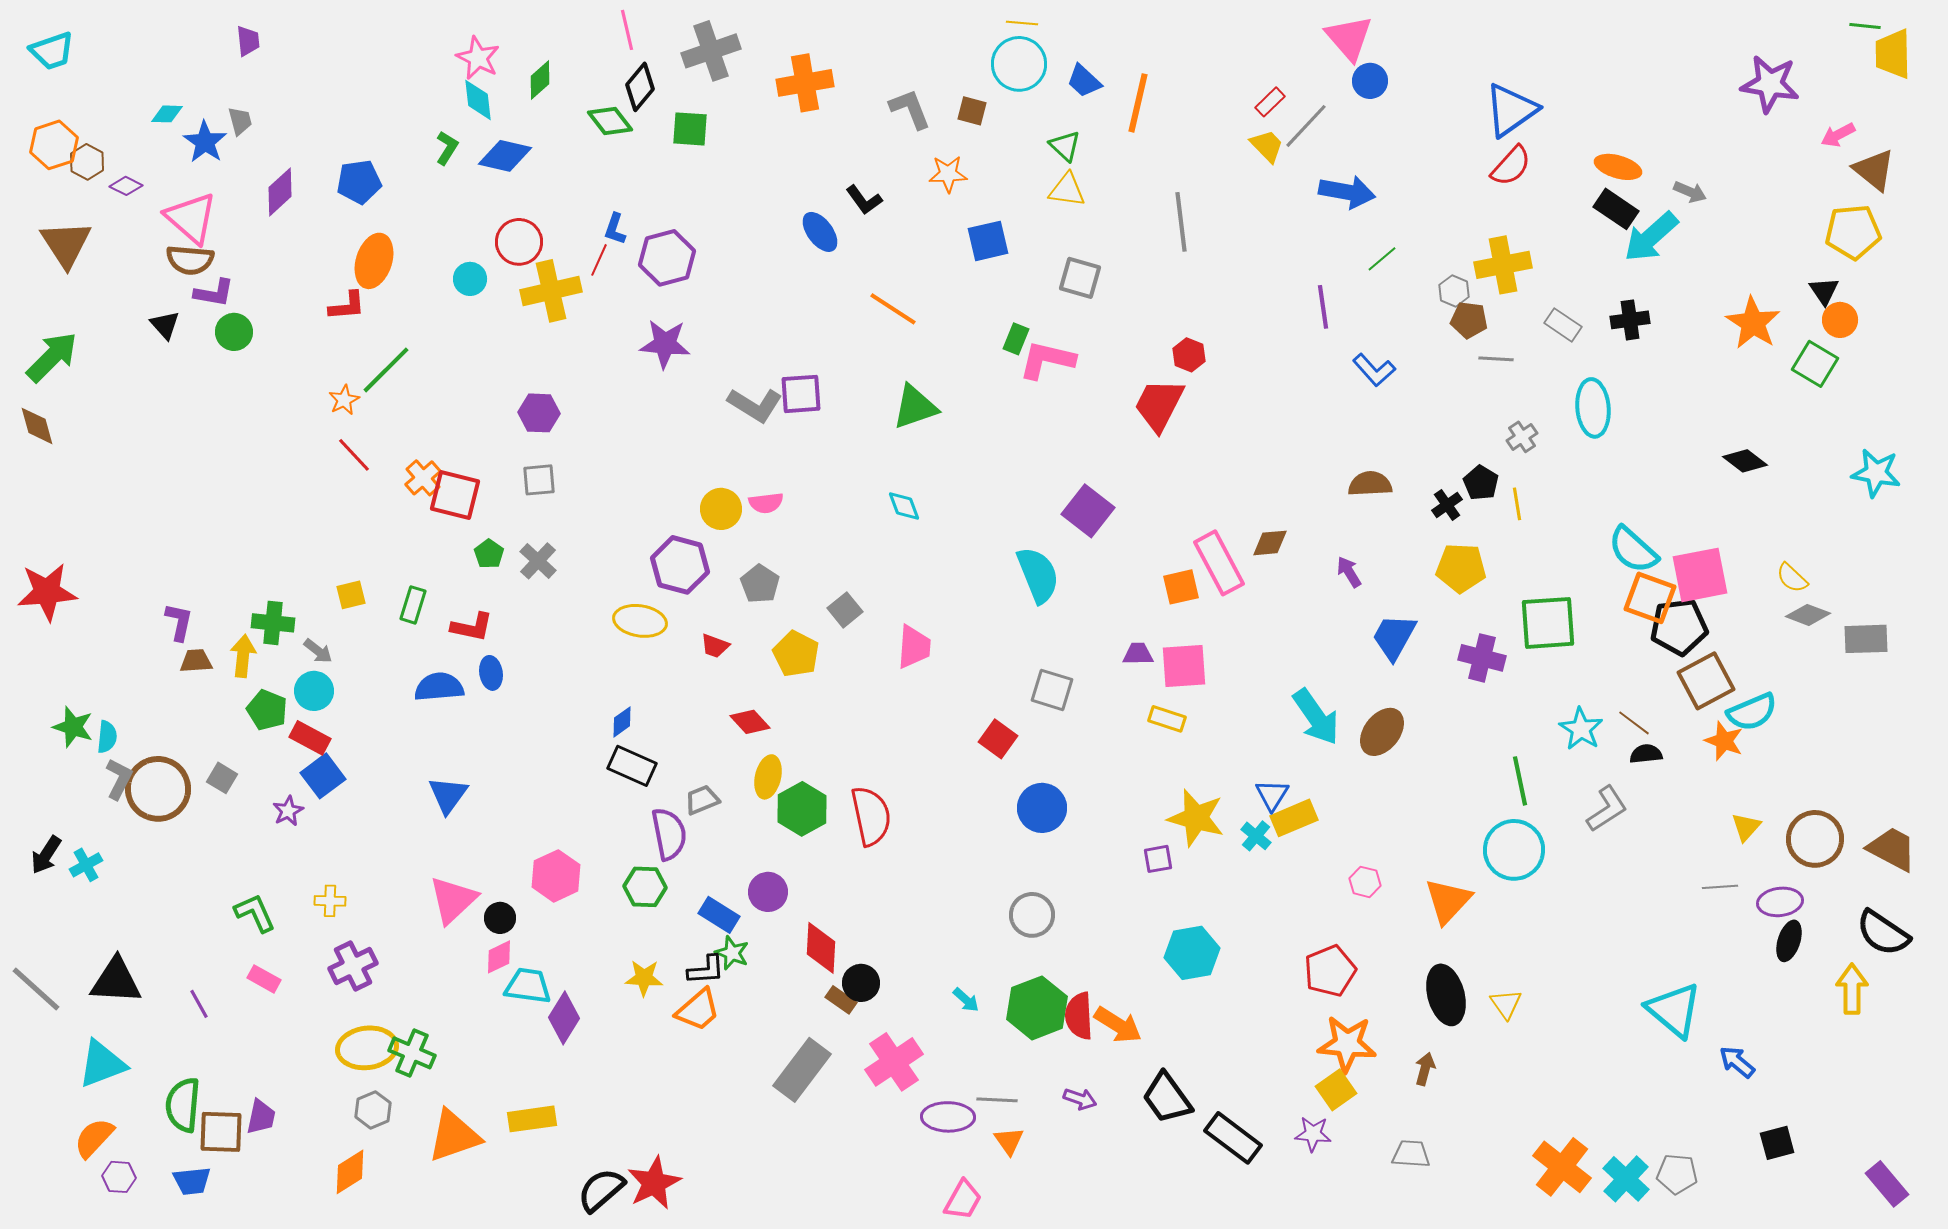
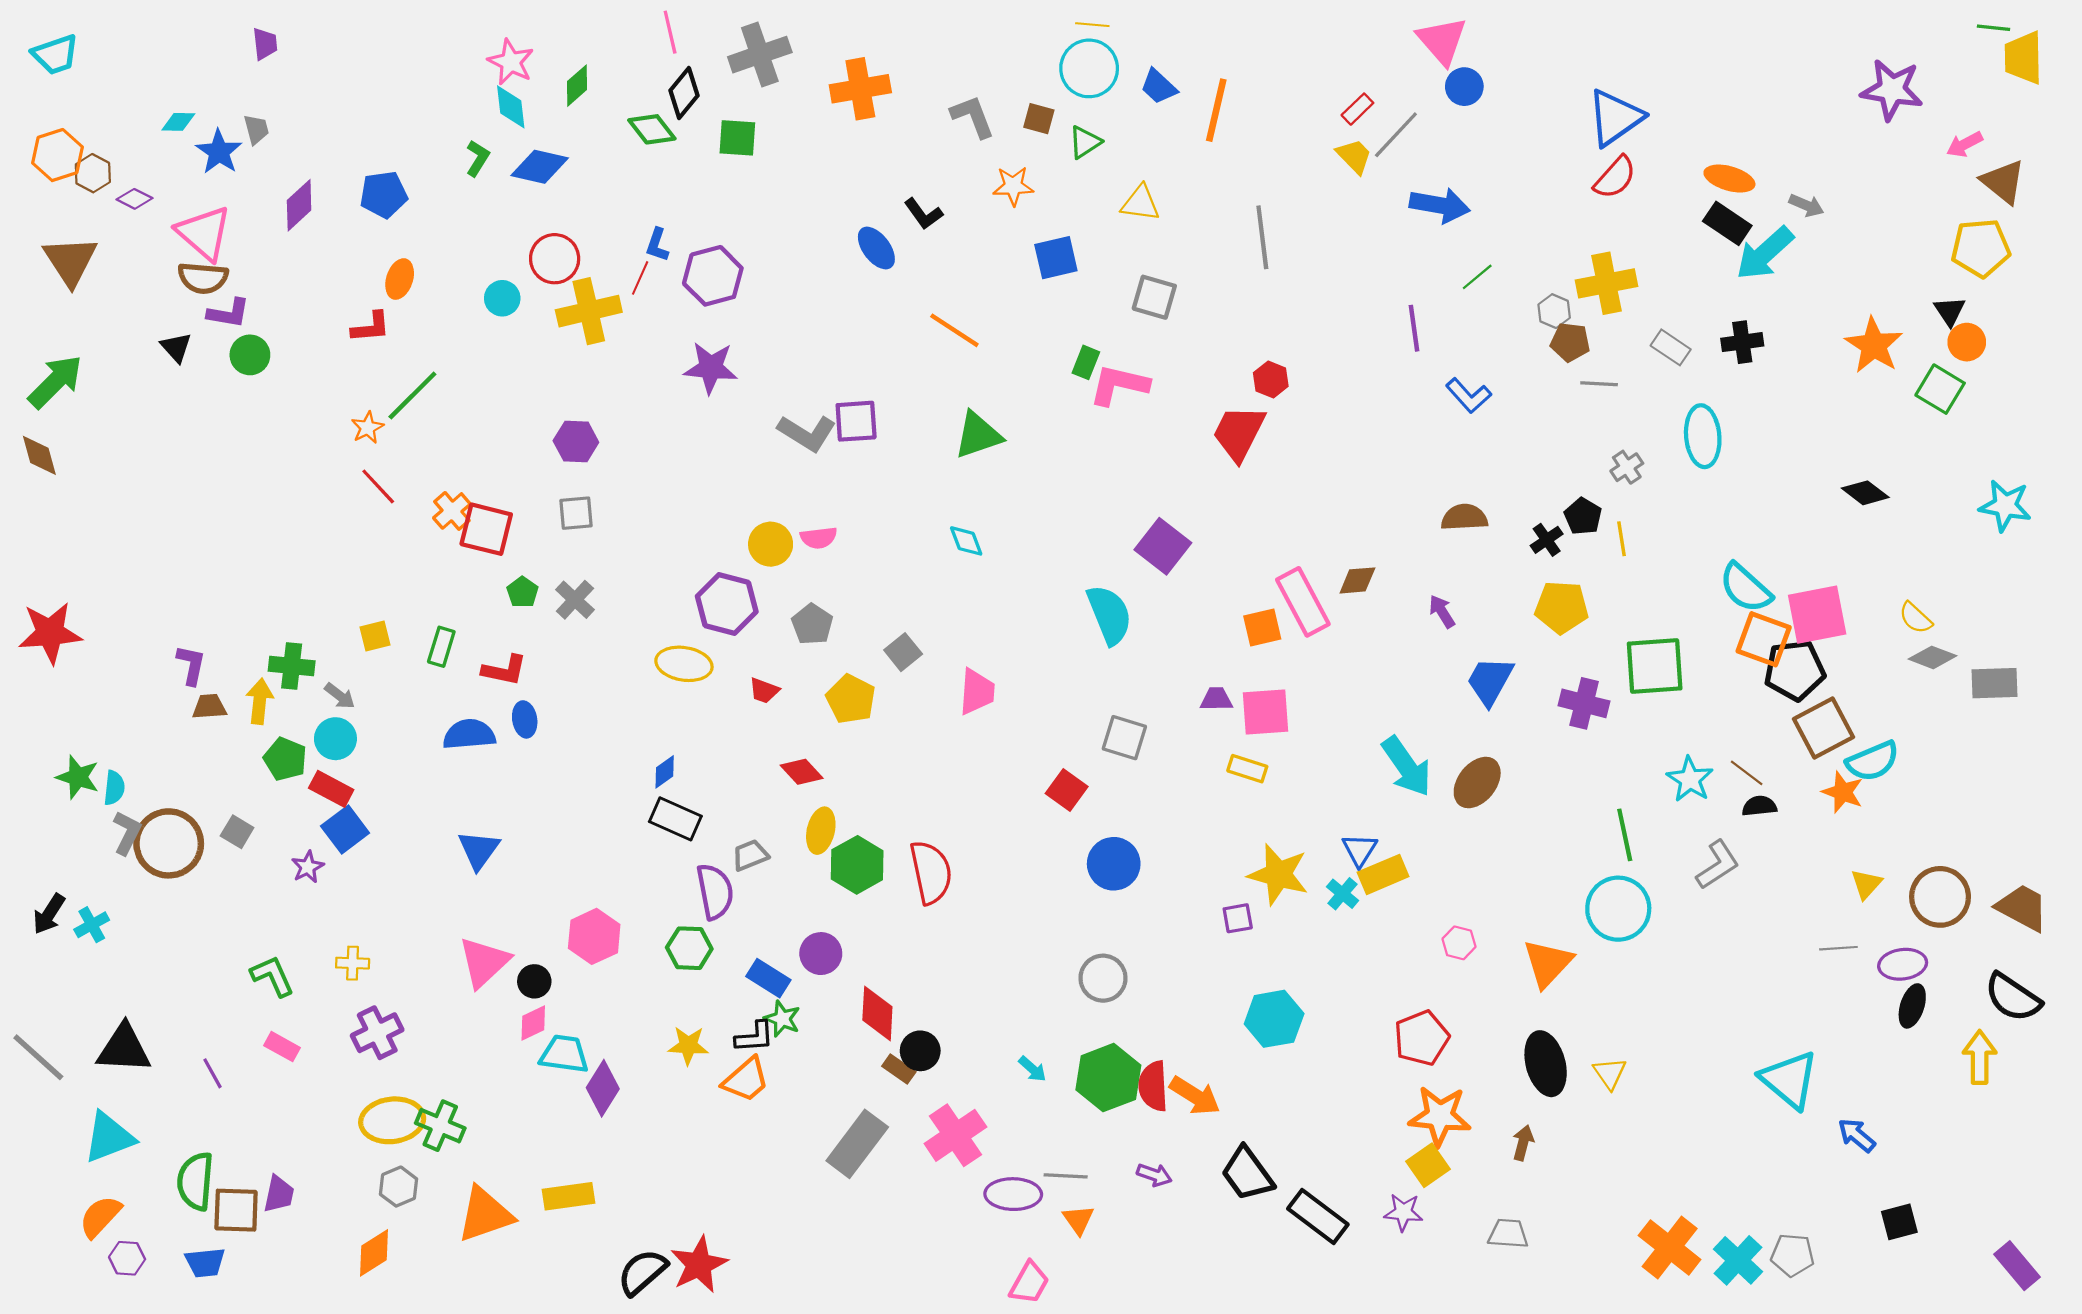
green triangle: (1065, 146) -> (1085, 142), moved, turned 44
orange ellipse: (374, 261) -> (400, 279), size x0.7

